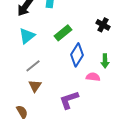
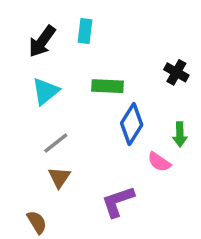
green rectangle: (63, 33) -> (107, 86), turned 42
pink semicircle: (93, 77) -> (159, 162), turned -152

